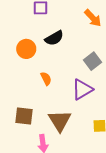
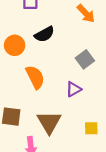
orange semicircle: (46, 79) -> (35, 77), size x1.6
purple triangle: (82, 89) -> (74, 89), size x0.7

